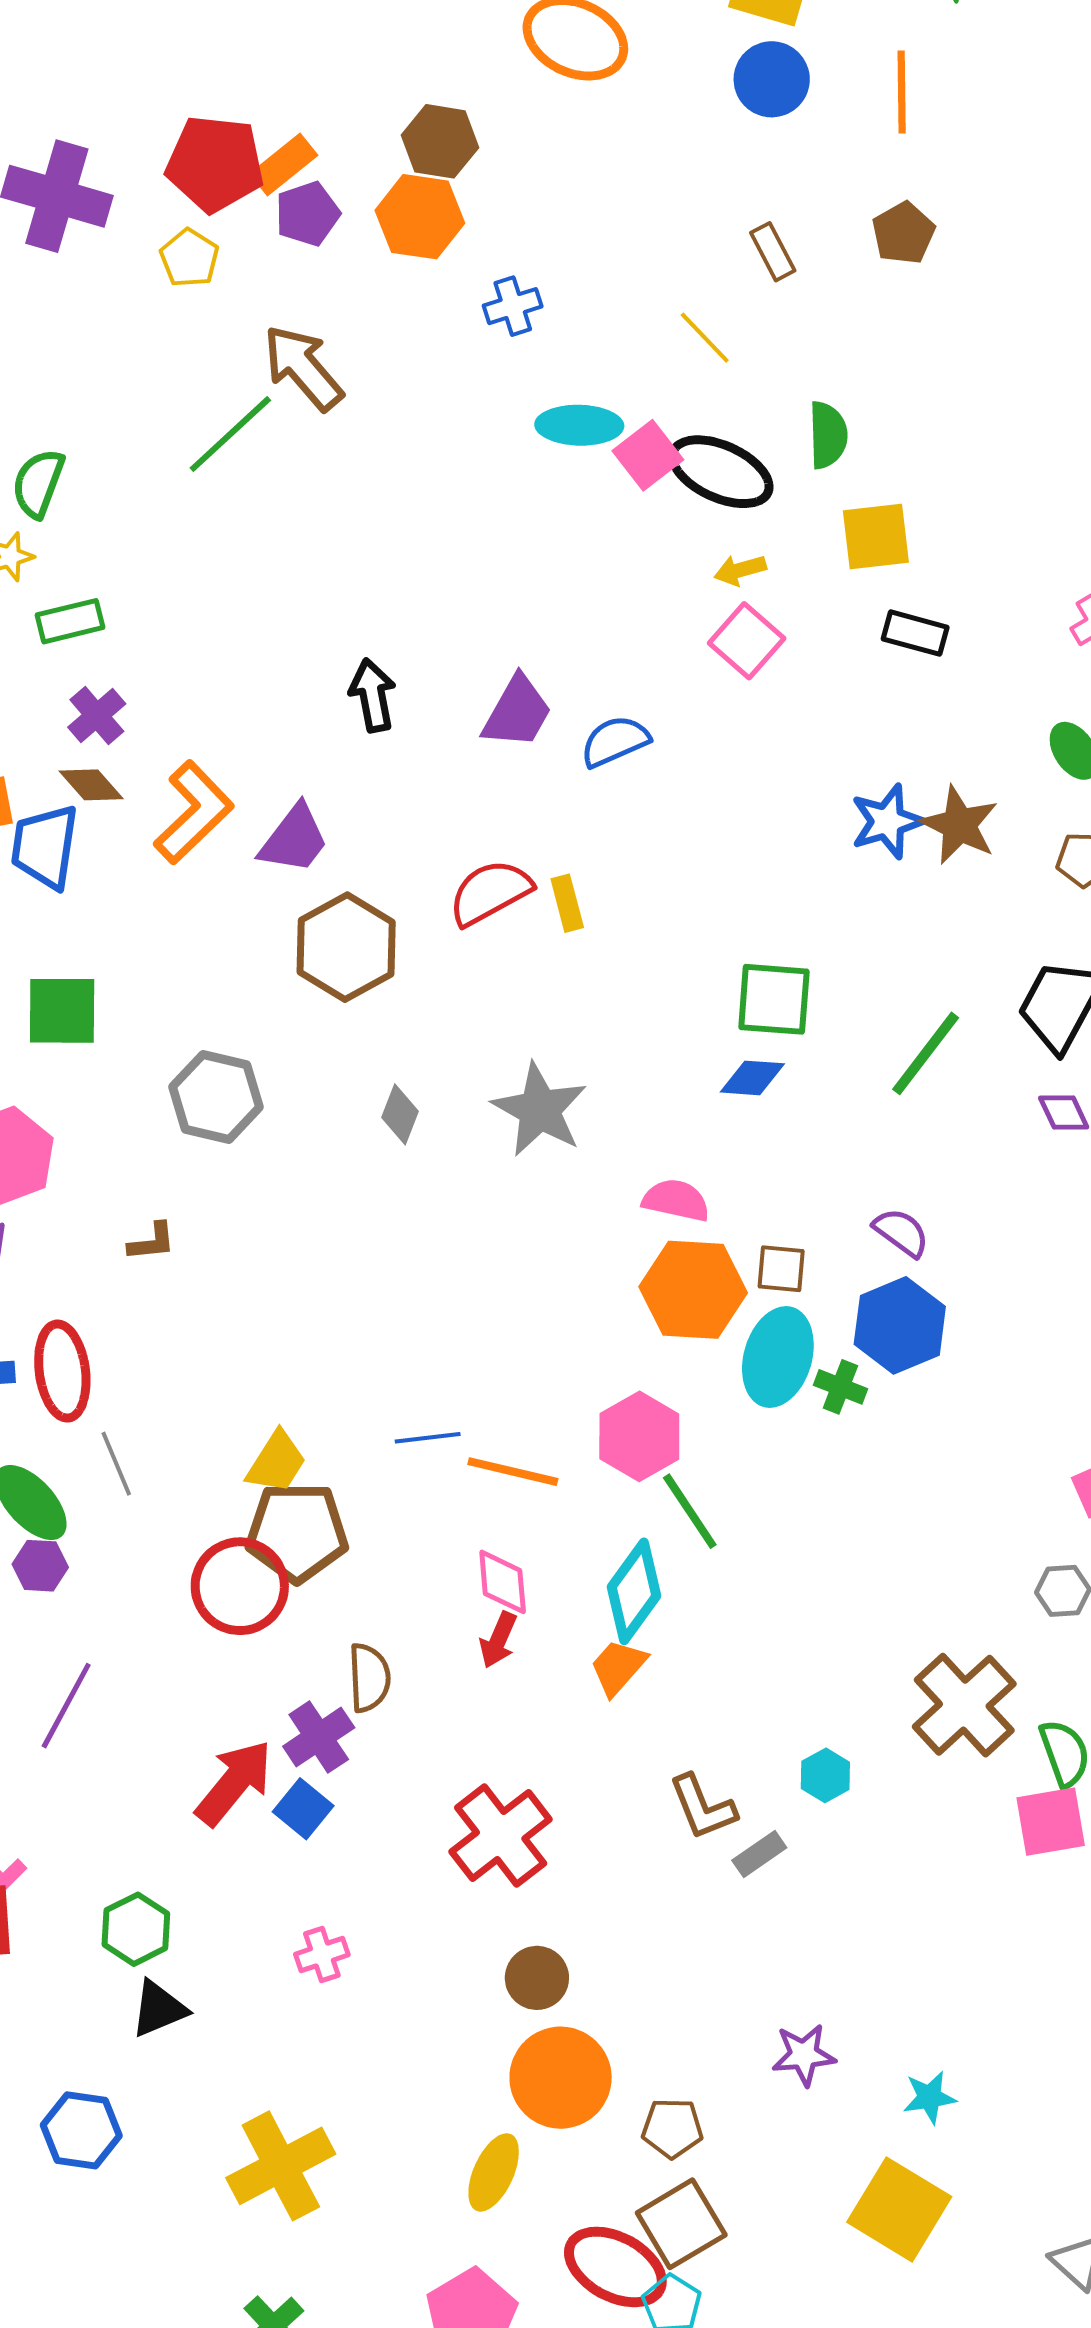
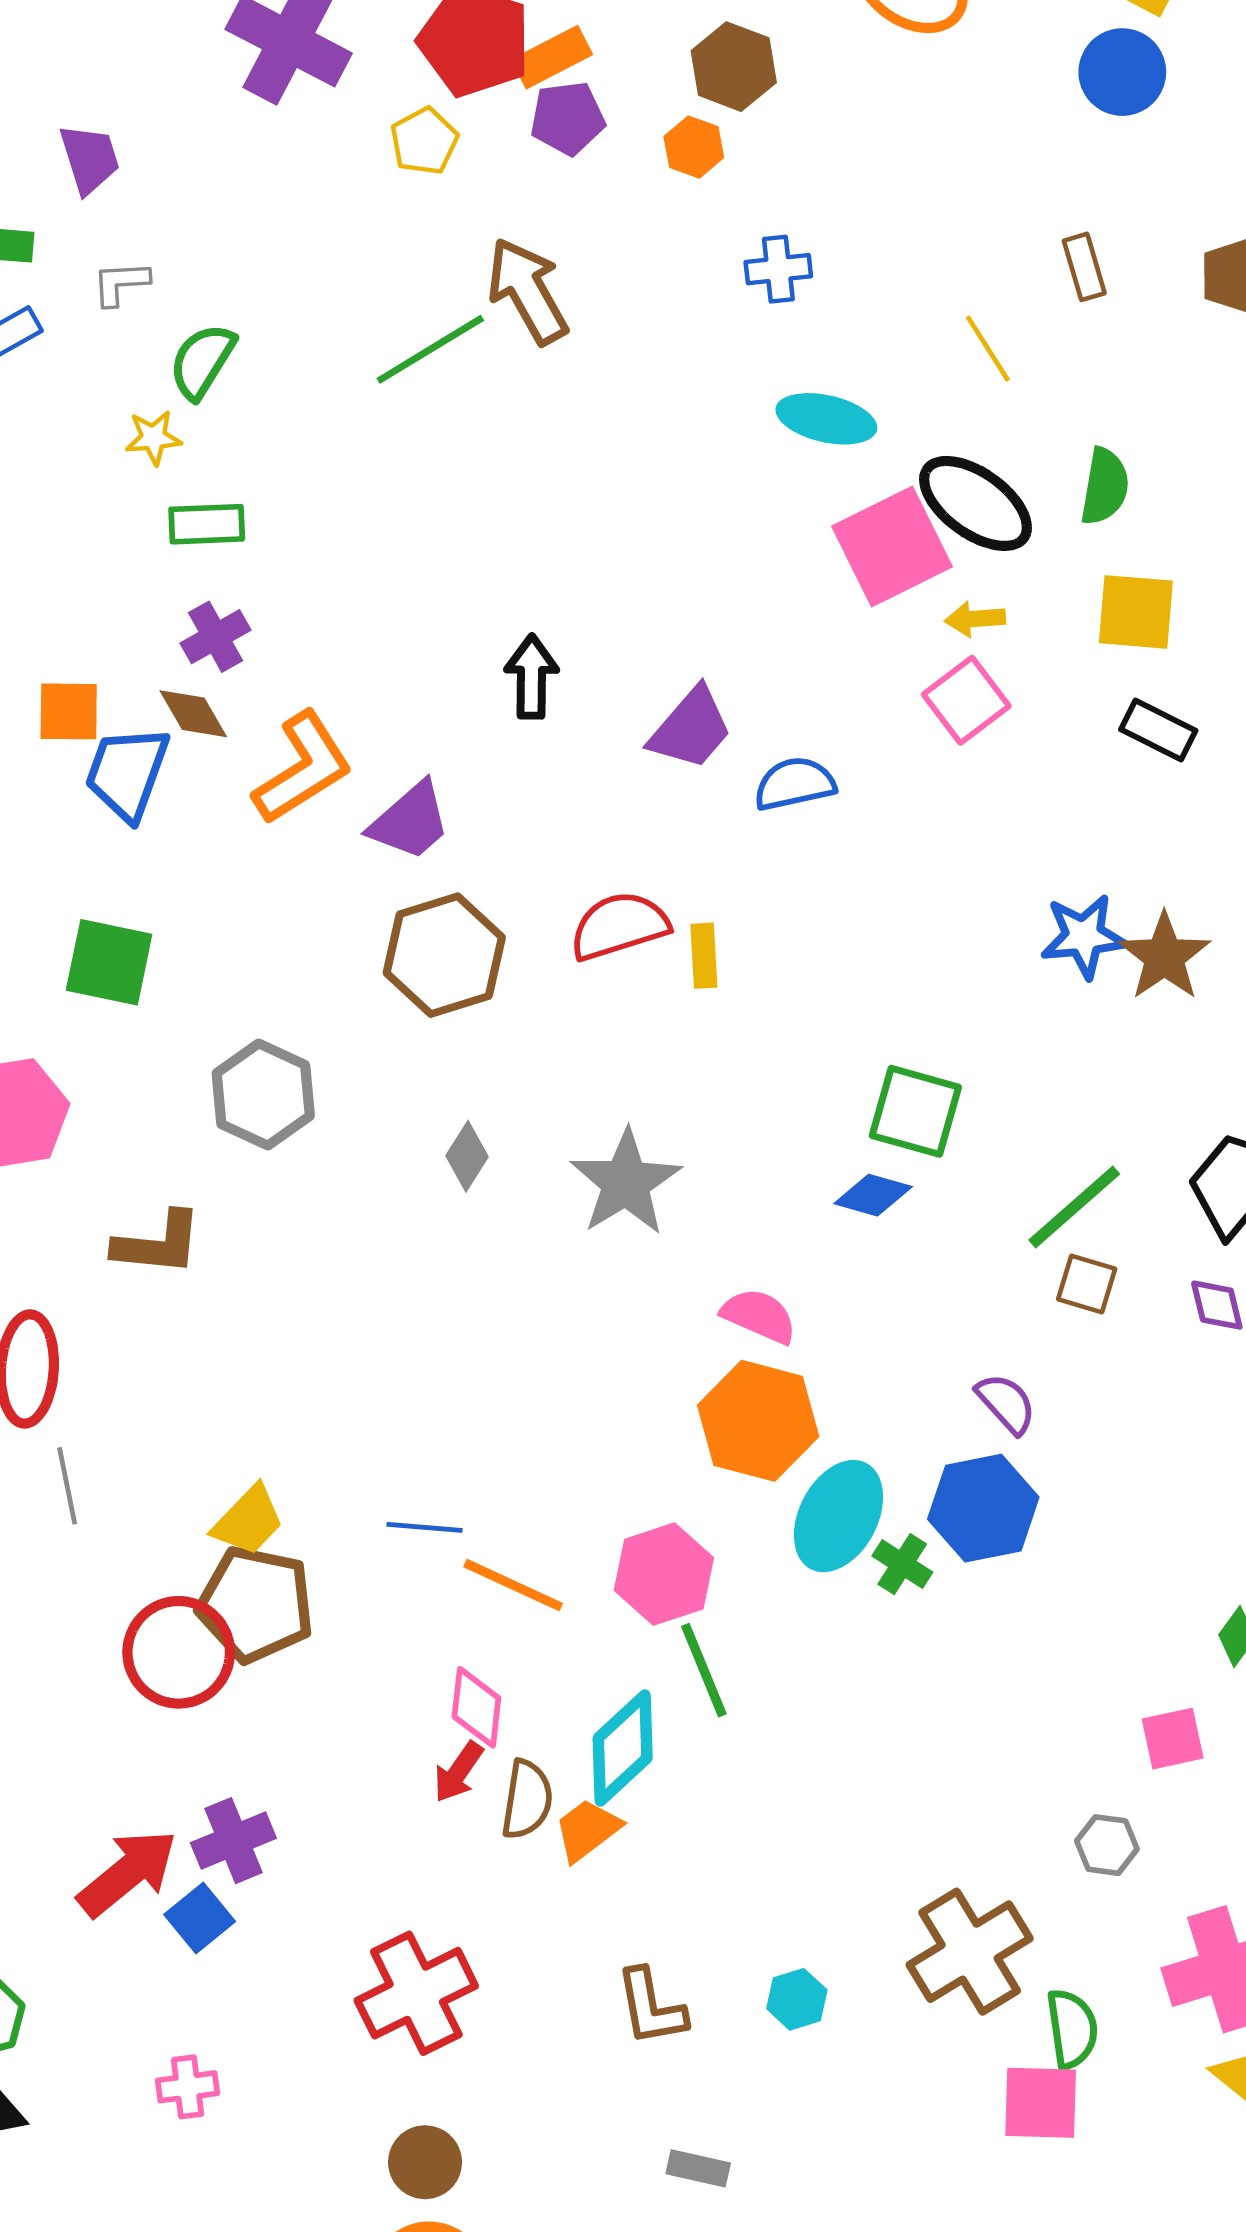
orange hexagon: (420, 217) -> (694, 147), size x0.6
pink square: (648, 455) -> (892, 547), moved, size x1.5
brown L-shape: (152, 1242) -> (158, 1244), size x1.6
brown square: (781, 1269) -> (1087, 1284), moved
brown semicircle: (369, 1678) -> (527, 1799), moved
gray rectangle: (759, 1854) -> (698, 2168), moved, turned 36

